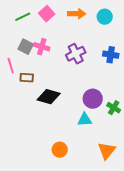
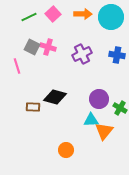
cyan circle: (105, 17) -> (111, 17), size x1.6
brown rectangle: (27, 78) -> (33, 107), moved
orange triangle: (107, 151) -> (104, 131), moved

